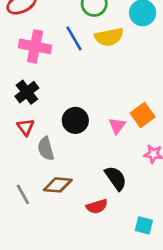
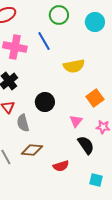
yellow semicircle: (109, 37) -> (74, 66), moved
pink triangle: (117, 126) -> (76, 121), moved
black semicircle: (116, 178) -> (86, 145), moved

